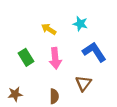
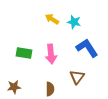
yellow arrow: (49, 29) -> (52, 19), moved
green rectangle: (26, 57) -> (24, 53), turned -49

